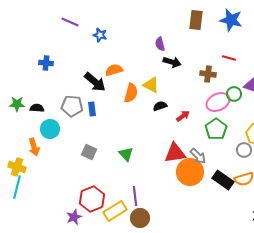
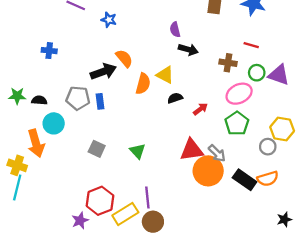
orange semicircle: (114, 70) -> (124, 58), turned 66
black arrow: (95, 82) -> (103, 72), turned -60
green circle: (234, 94) -> (257, 73), moved
orange arrow: (34, 147) -> (36, 143), size x1.4

